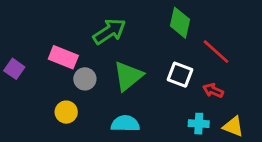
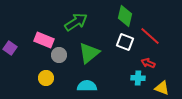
white square: (180, 75) -> (125, 42), moved
cyan cross: (199, 124) -> (138, 78), moved

